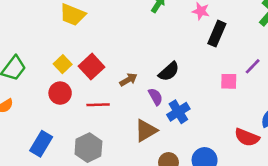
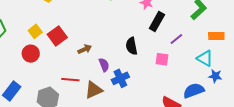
purple line: (253, 66) -> (176, 39), moved
black semicircle: (169, 71) -> (132, 46), moved, turned 114
red line: (98, 105) -> (70, 80), moved

